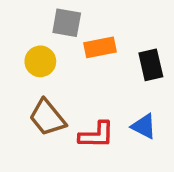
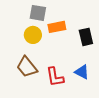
yellow circle: (40, 61) -> (33, 35), moved
red L-shape: (96, 135) -> (55, 77), turned 80

